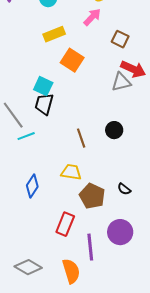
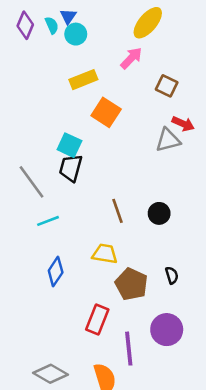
red arrow: (133, 69) -> (183, 124), size x0.7
black circle: (114, 130) -> (159, 213), moved
cyan line: (26, 136) -> (48, 221), moved
black semicircle: (124, 189) -> (172, 275), turned -144

